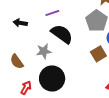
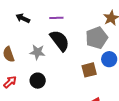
black circle: (52, 78) -> (38, 81), size x0.6

